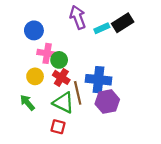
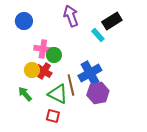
cyan rectangle: (102, 28) -> (98, 35), moved, turned 72
blue circle: (34, 30) -> (24, 21), moved
red cross: (61, 77) -> (44, 71), moved
blue cross: (99, 80) -> (90, 73), turned -35

